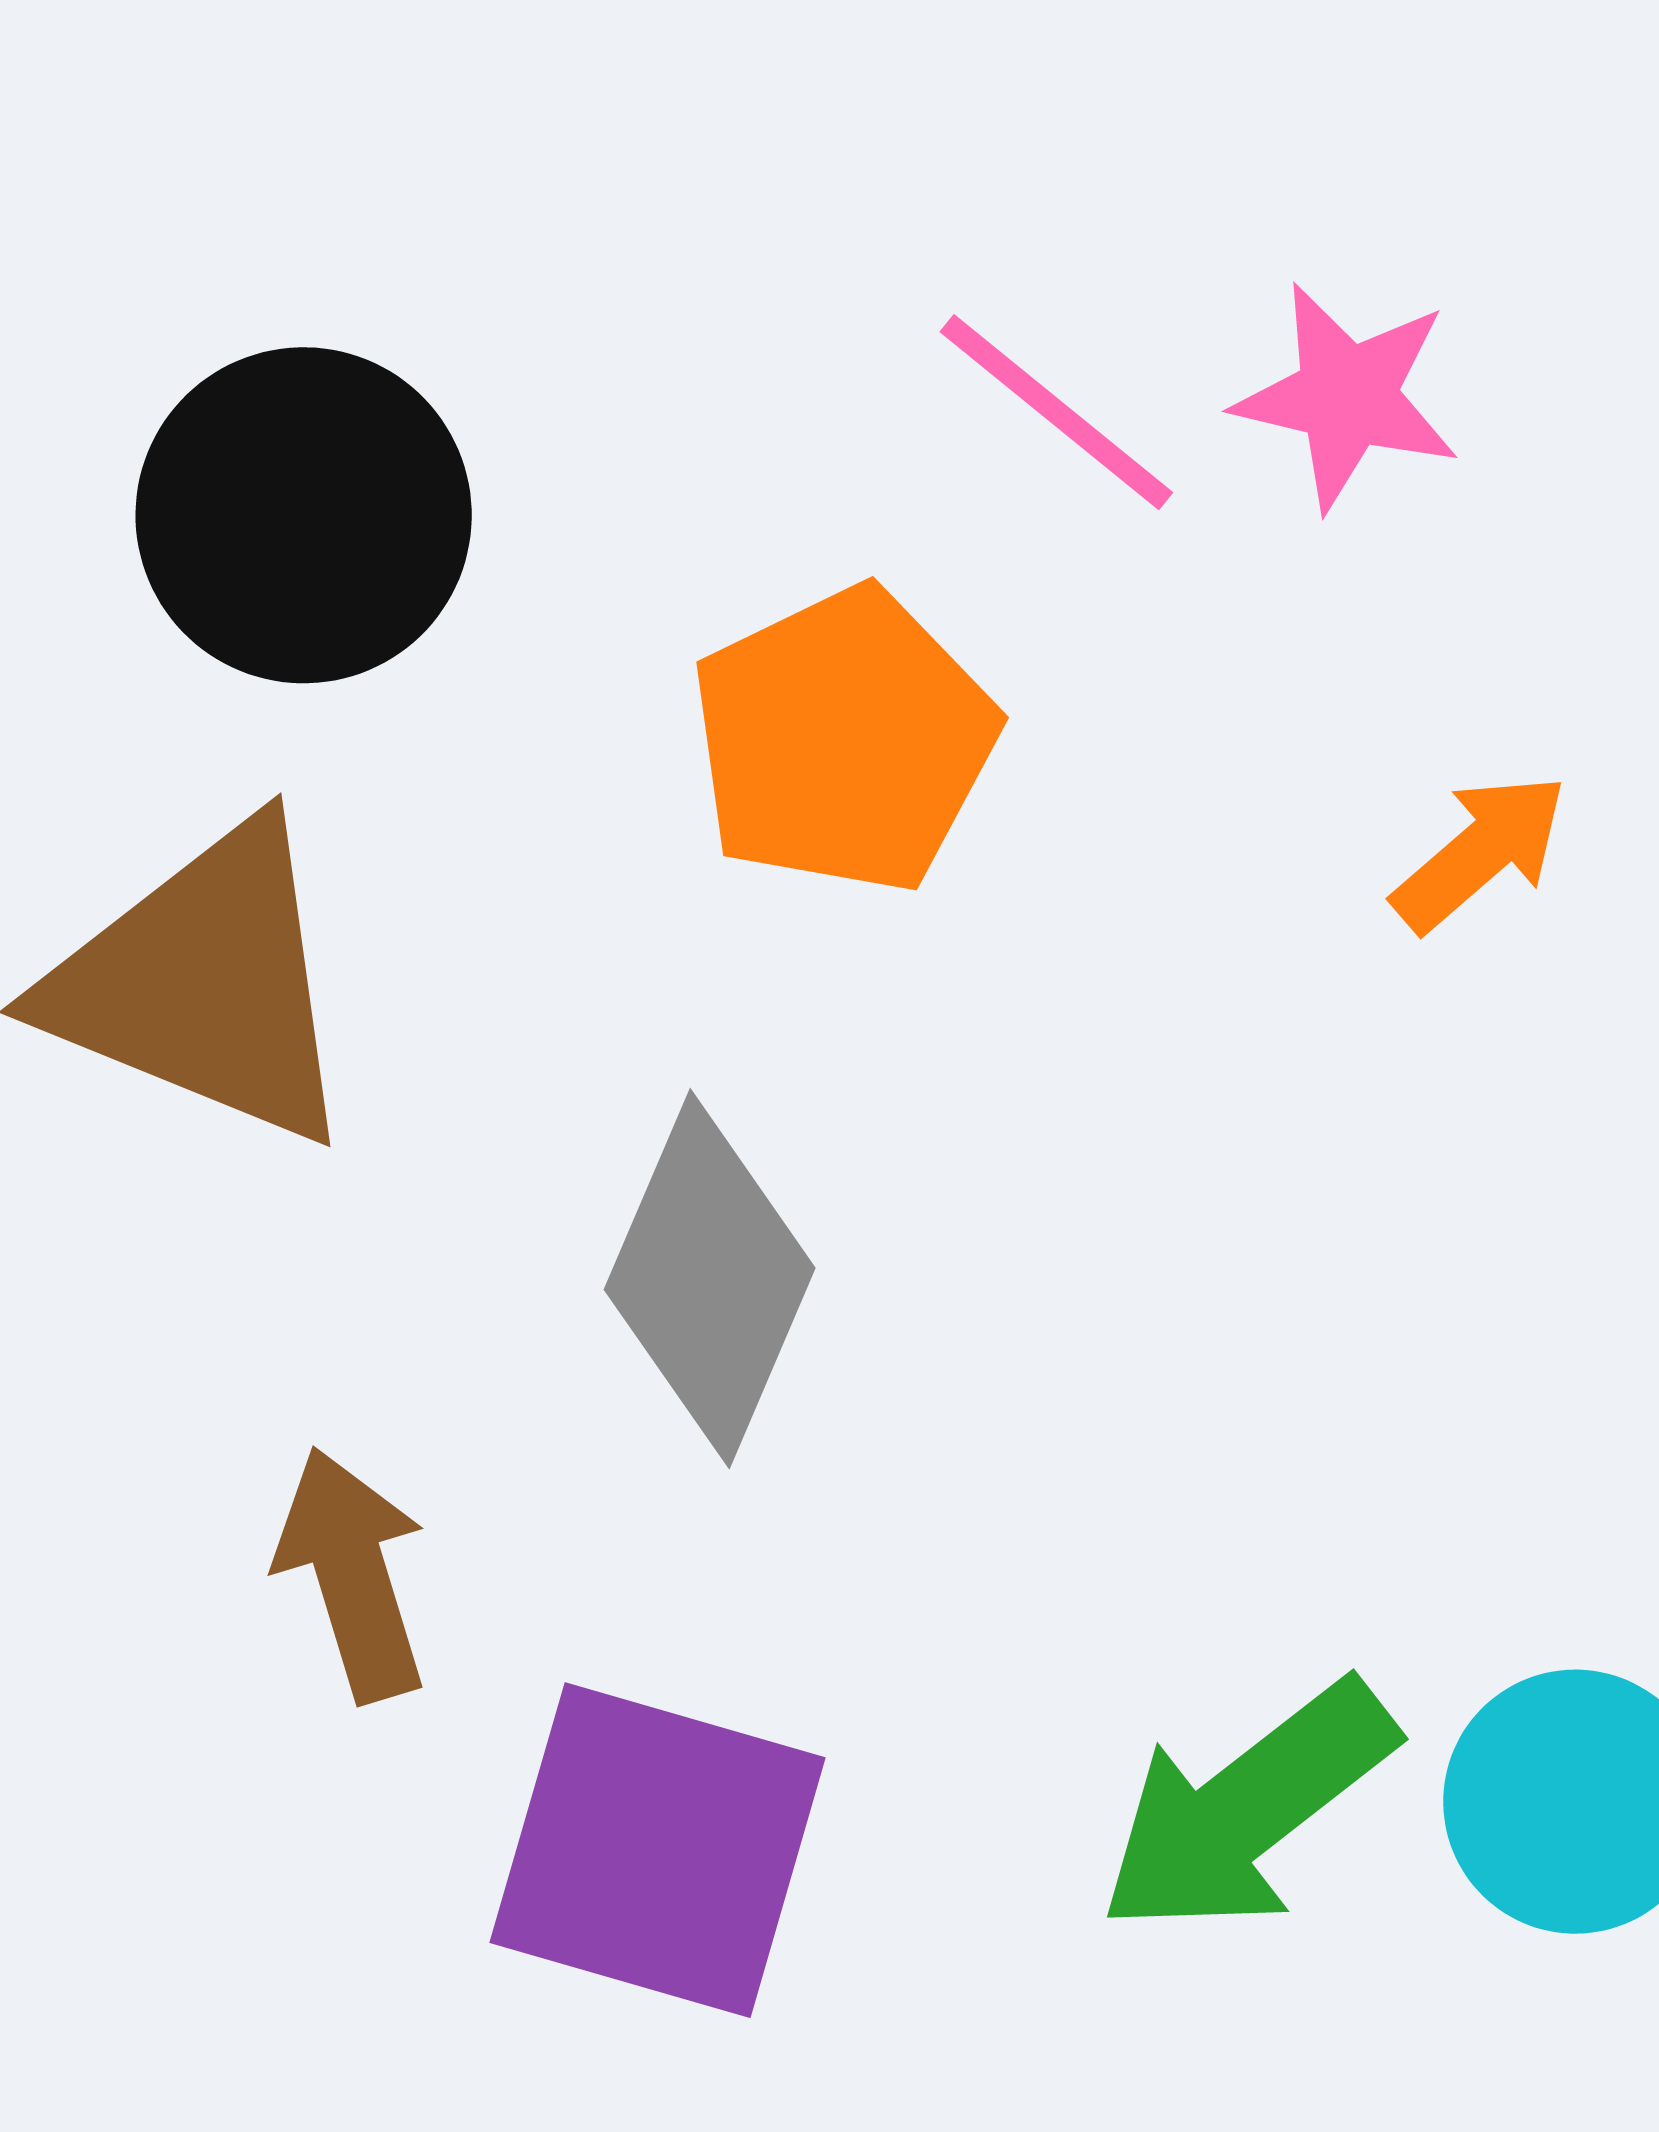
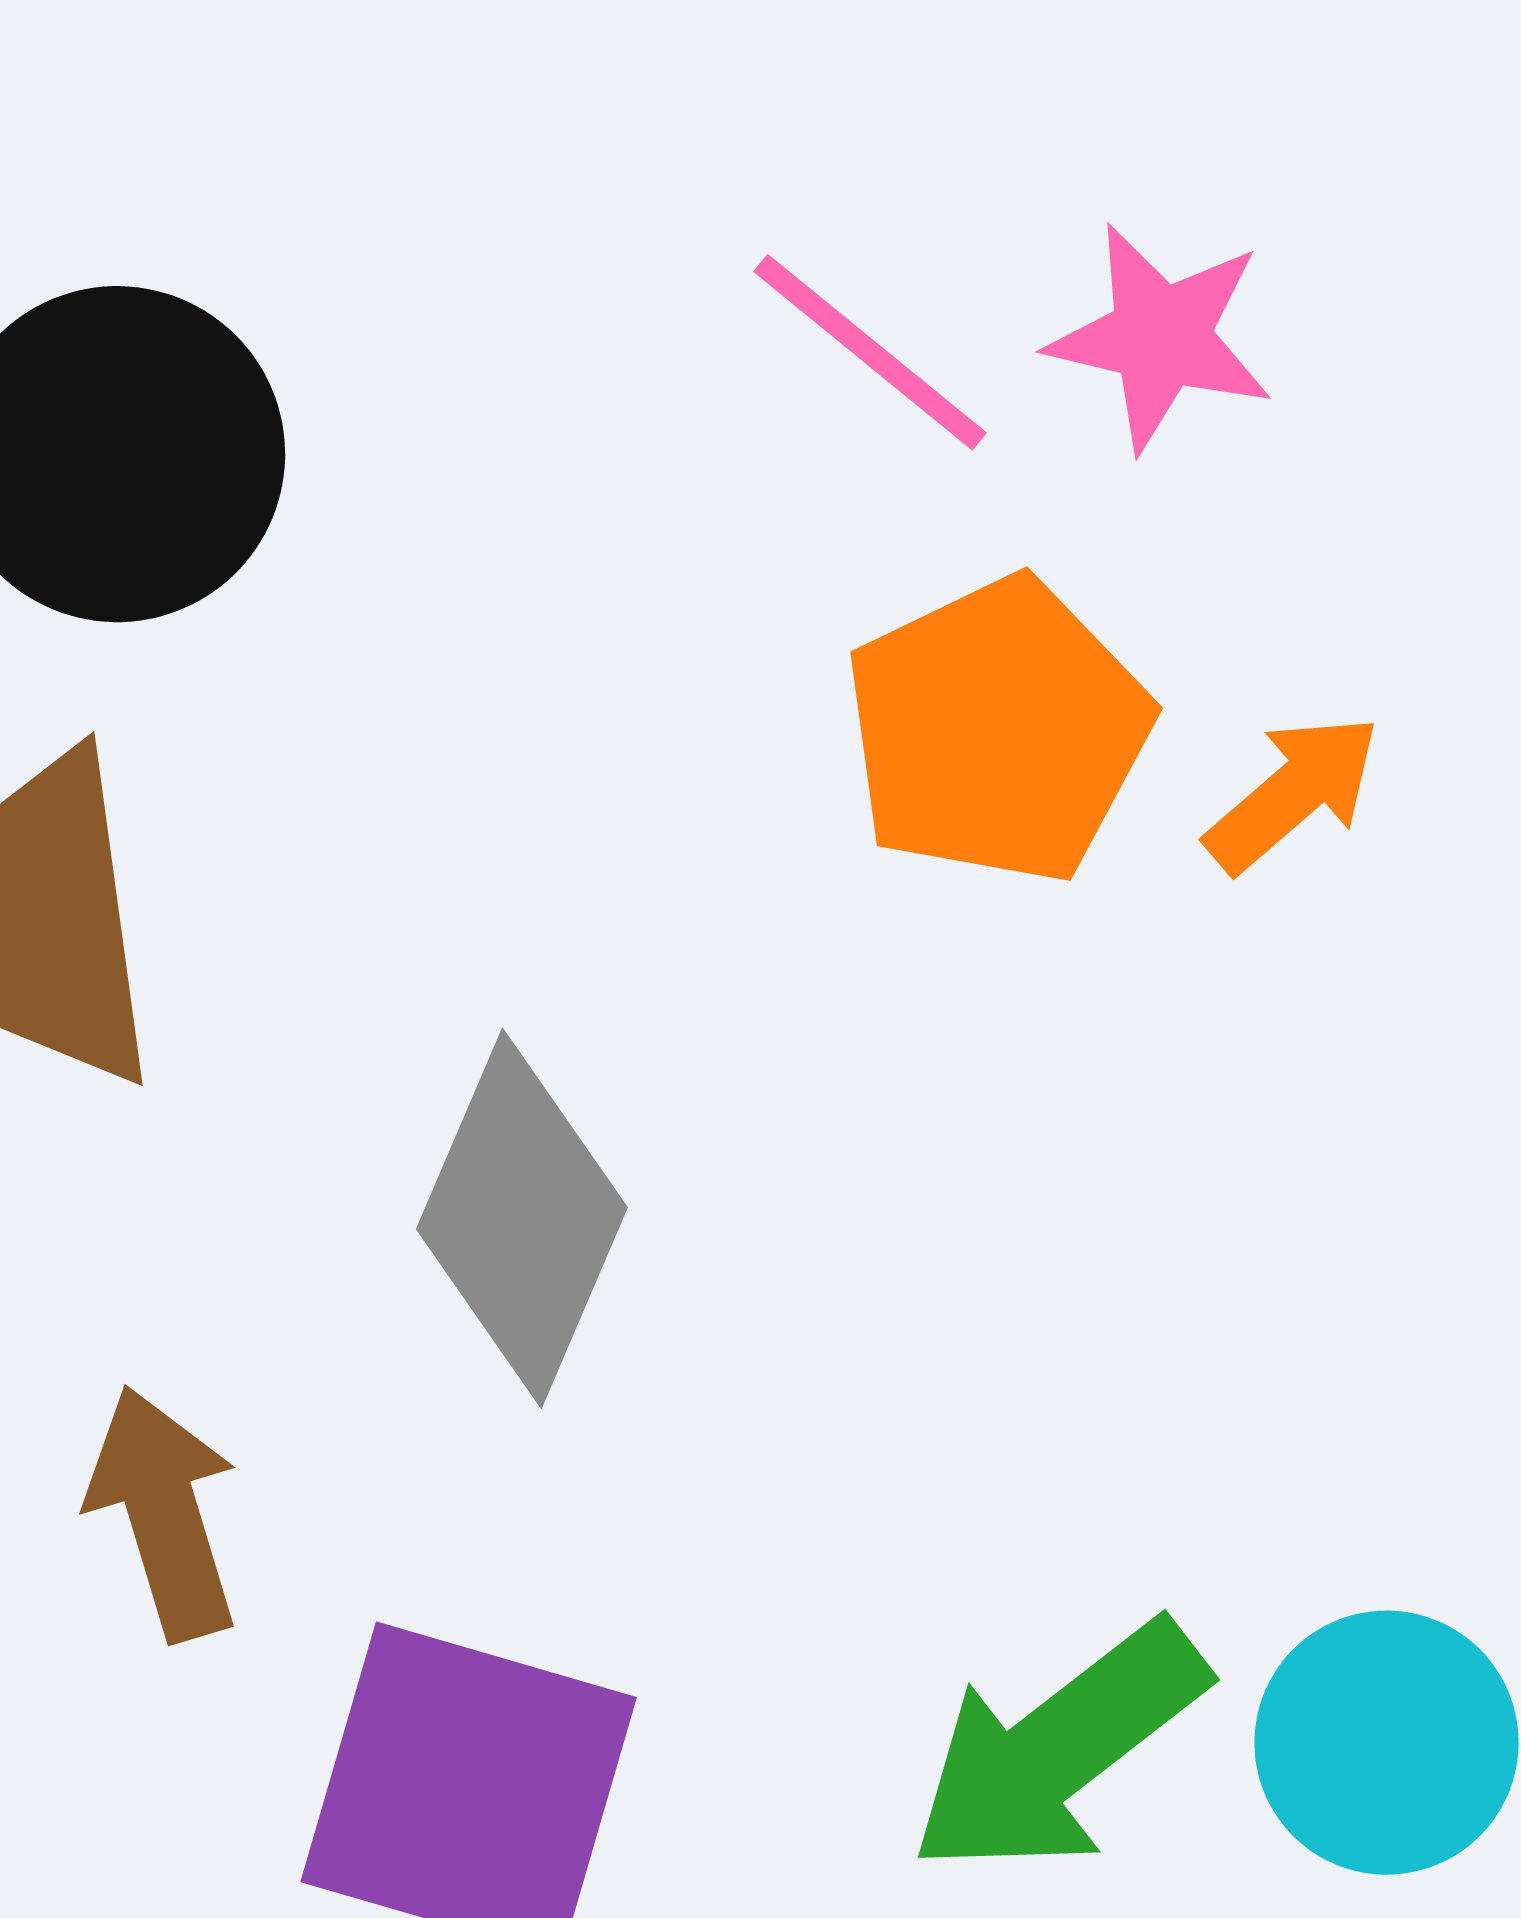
orange pentagon: (844, 740) -> (998, 730), moved

